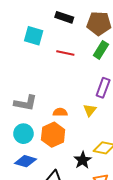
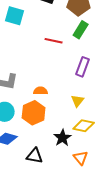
red line: (65, 53) -> (54, 41), moved
yellow triangle: (90, 110) -> (78, 101), moved

